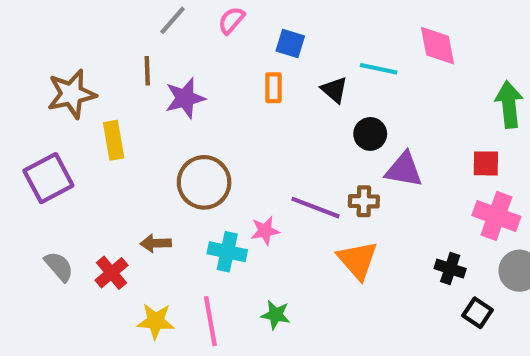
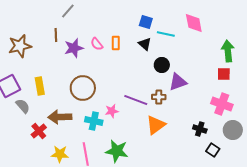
pink semicircle: (231, 20) -> (97, 44), moved, turned -80
blue square: (290, 44) -> (146, 22), moved
yellow rectangle: (114, 140) -> (40, 86), moved
red square: (486, 163) -> (224, 74), moved
purple triangle: (404, 170) -> (178, 82), turned -30
brown arrow: (156, 243) -> (60, 117), size x1.6
orange triangle: (358, 260) -> (156, 125), turned 35
gray semicircle: (59, 266) -> (23, 106), moved
green star: (276, 315) -> (117, 151), size x1.6

